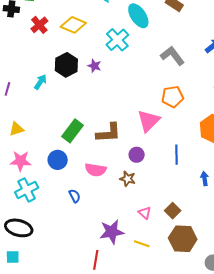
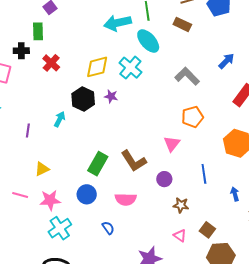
yellow diamond: (73, 25) -> (97, 67), moved, turned -30
pink triangle: (148, 121) -> (172, 144), size x0.7
brown L-shape: (109, 133) -> (134, 161), turned 68
brown star: (128, 179) -> (181, 205), moved

